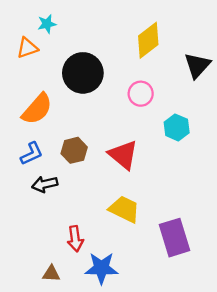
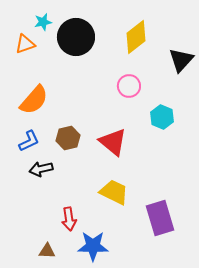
black circle: (83, 73) -> (76, 37), moved

